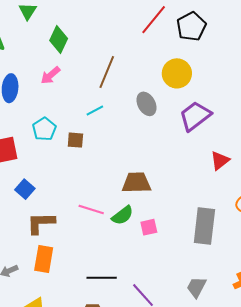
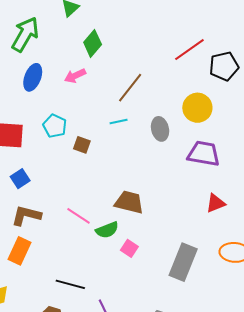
cyan line: (95, 110) -> (119, 122), moved
purple trapezoid: (195, 116) -> (204, 154), turned 32
cyan pentagon: (44, 129) -> (55, 126), turned -30
pink square: (149, 227) -> (129, 248), turned 30

